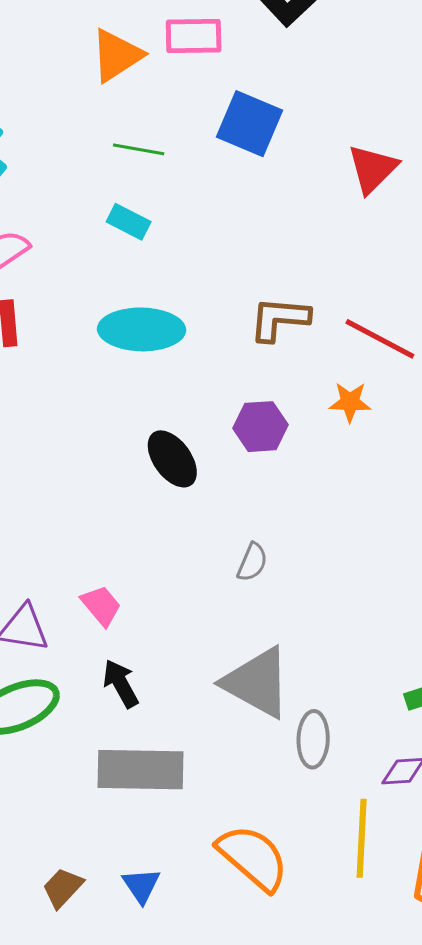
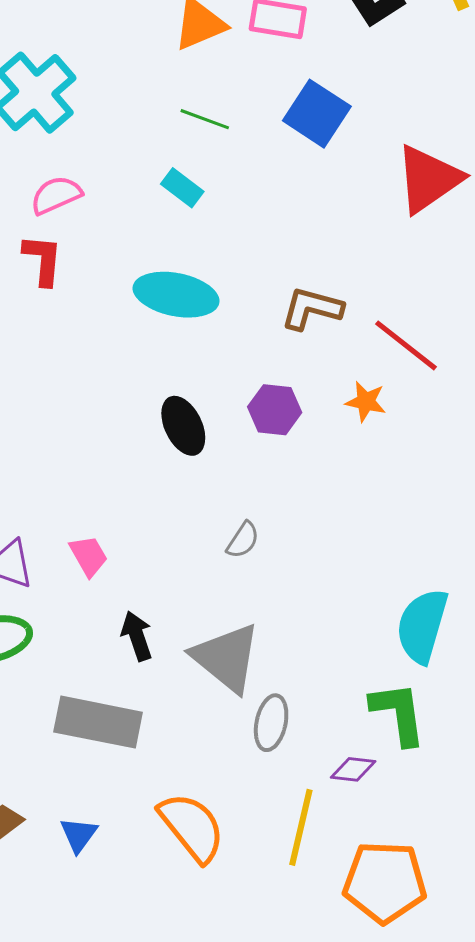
red triangle: (373, 169) -> (428, 179), size x1.4
black arrow: (121, 684) -> (137, 636), moved

